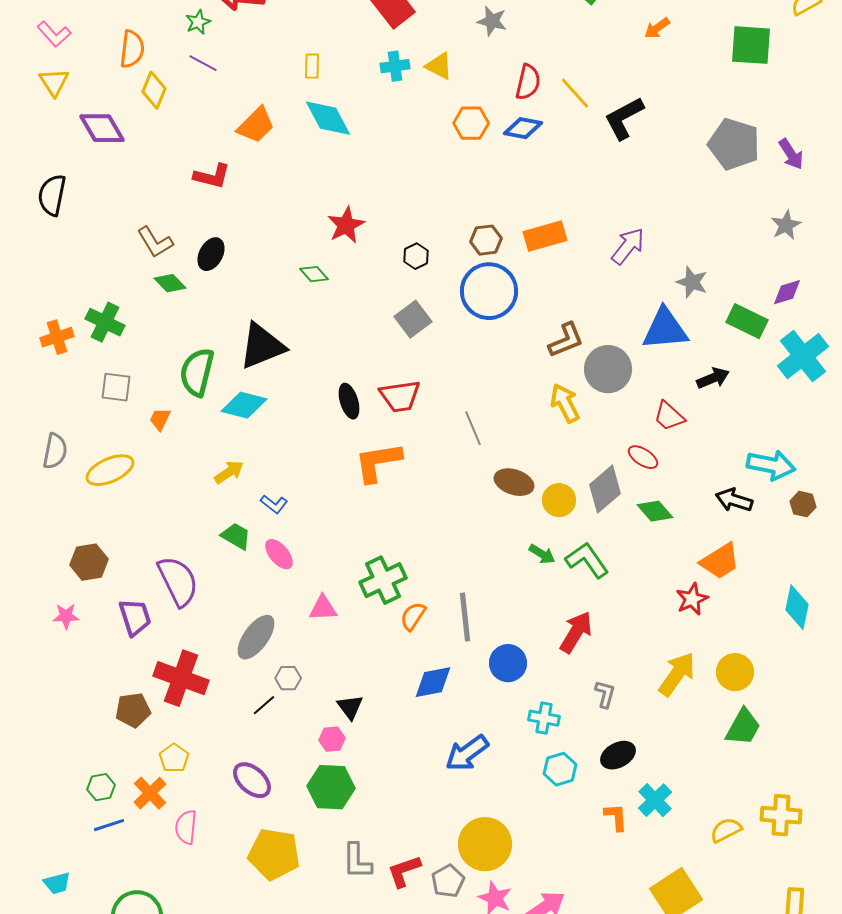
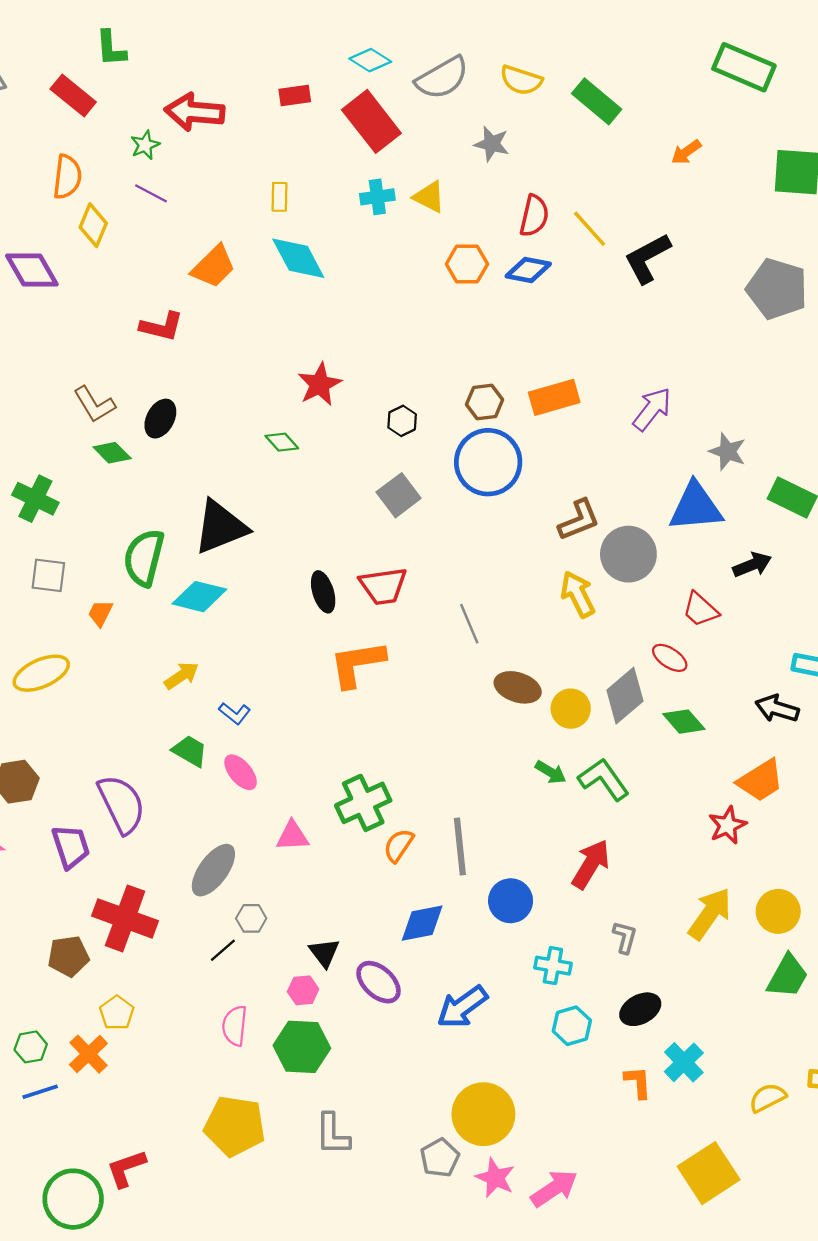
purple ellipse: (252, 780) -> (378, 982), moved
pink semicircle: (186, 827) -> (235, 1026), moved
red L-shape: (404, 871) -> (126, 1168), moved

